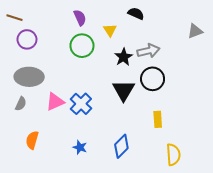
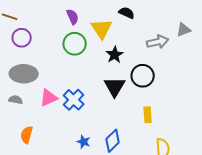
yellow triangle: (110, 30) -> (102, 29), size x1.6
gray arrow: (148, 51) -> (158, 42), moved
gray semicircle: (21, 104) -> (16, 100), turned -104
blue star: (80, 147) -> (84, 142), moved

